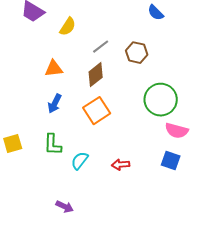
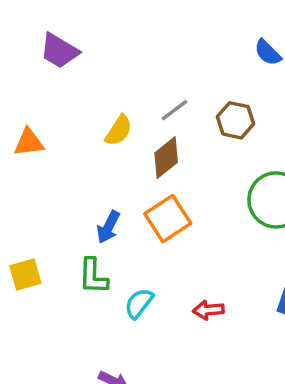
yellow semicircle: (68, 27) -> (119, 130), moved
orange triangle: (54, 69) -> (29, 142), moved
blue arrow: (55, 104) -> (108, 227), moved

